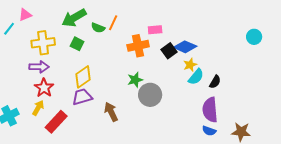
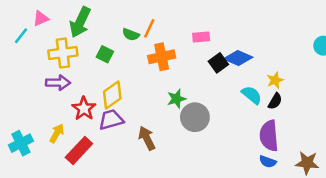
green arrow: (74, 18) -> (80, 22), moved, turned -35
orange cross: (138, 46) -> (162, 57), moved
yellow star: (190, 65) -> (275, 80), moved
cyan semicircle: (196, 77) -> (252, 95), turned -90
red star: (44, 88) -> (84, 109), moved

